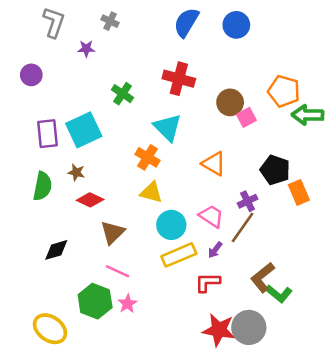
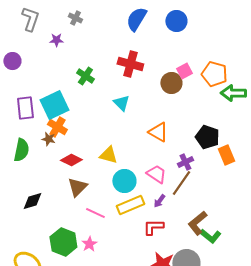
pink square: (246, 117) -> (184, 71), moved
cyan triangle: (168, 127) -> (121, 103), size x0.7
orange cross: (148, 157) -> (57, 127), moved
red diamond: (90, 200) -> (71, 160), moved
pink line: (118, 271) -> (95, 213), moved

